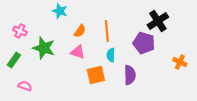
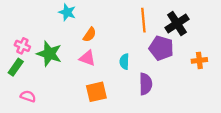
pink cross: (20, 31) -> (22, 46), moved
orange line: (107, 31) -> (143, 20), moved
orange cross: (180, 62) -> (199, 60), moved, turned -32
orange square: (96, 75) -> (96, 92), moved

